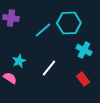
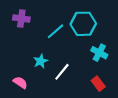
cyan star: (19, 61) -> (41, 61), moved

